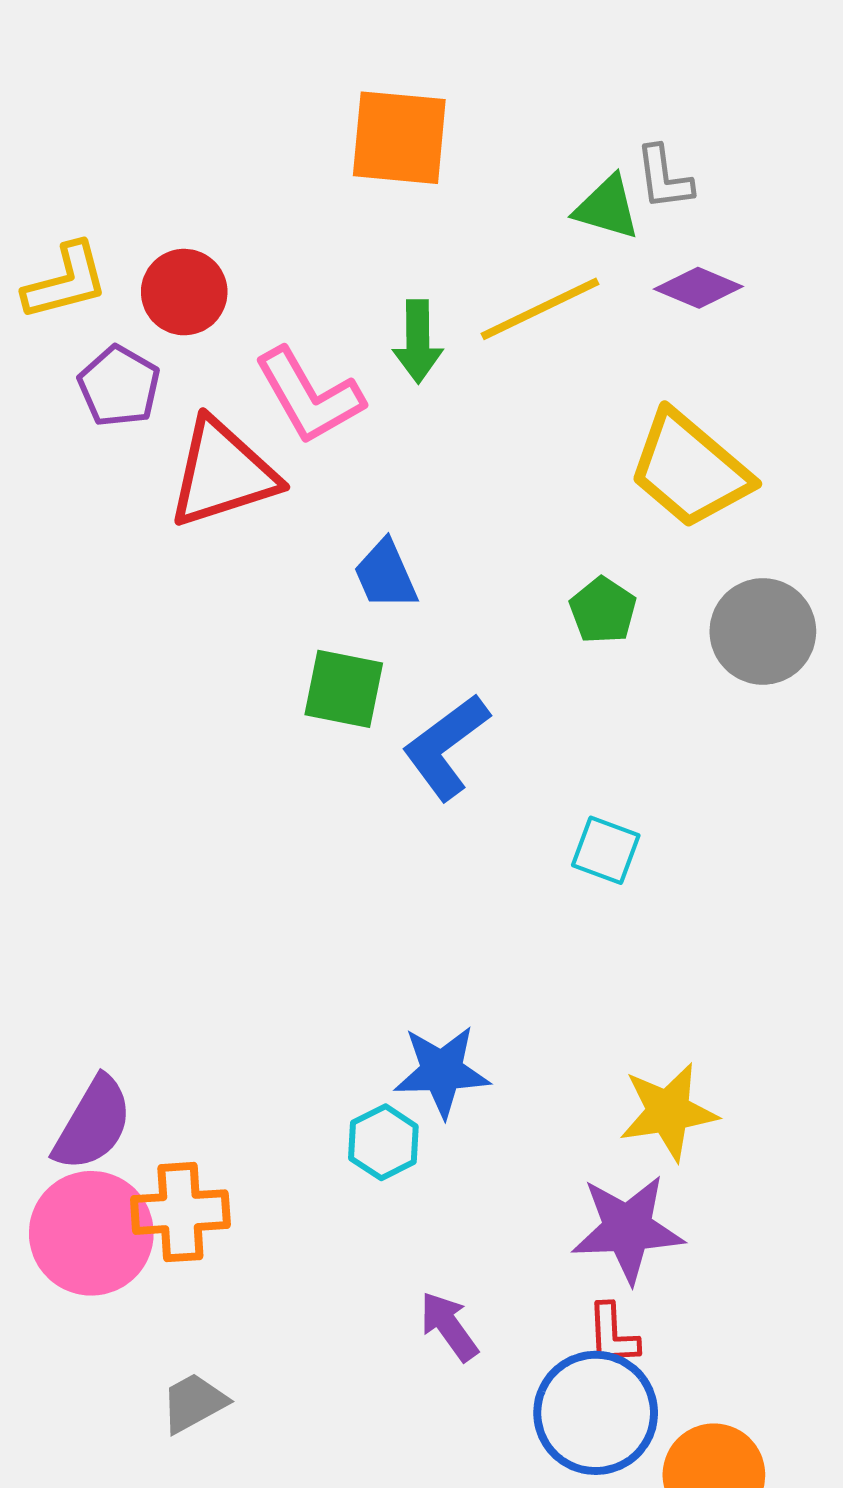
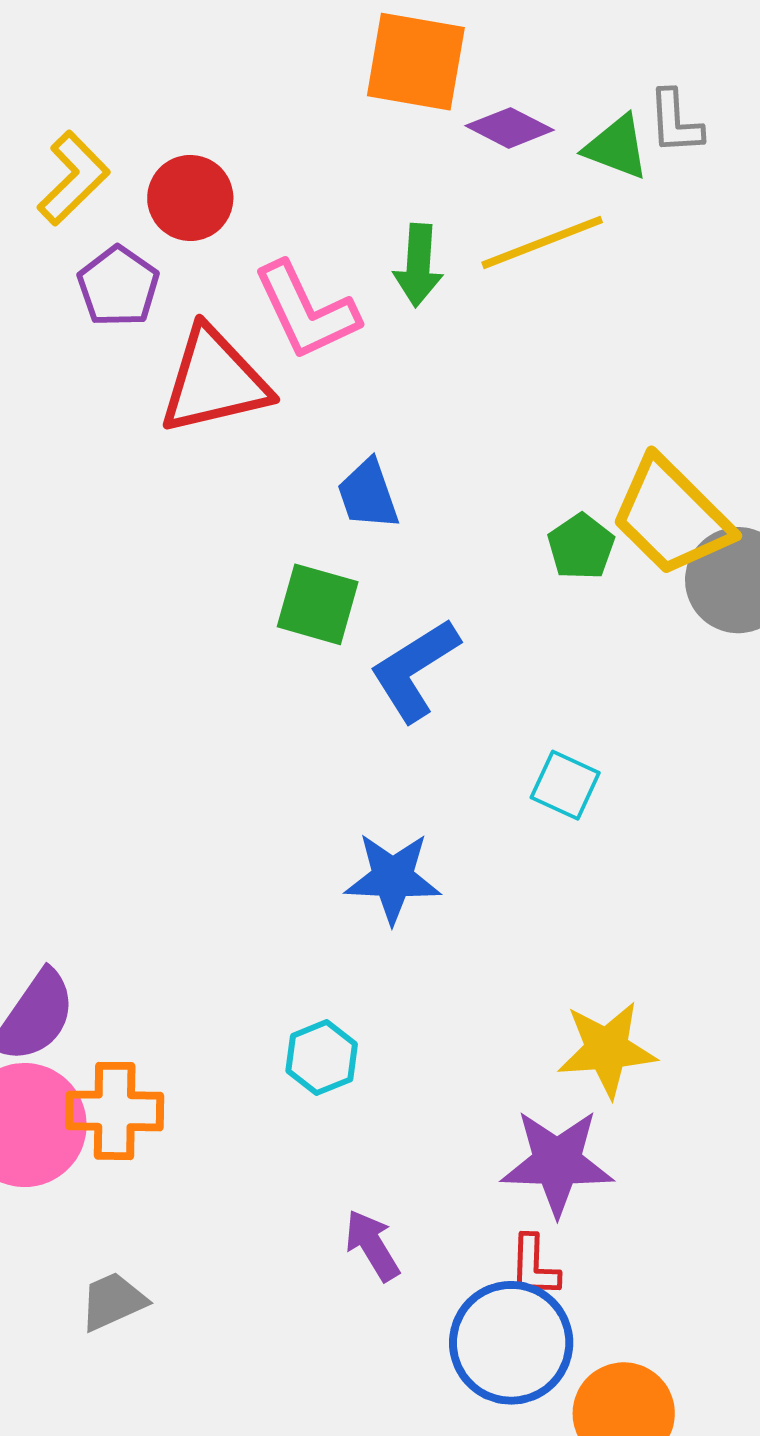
yellow L-shape: (66, 281) -> (73, 178), turned -34
purple diamond: (698, 288) -> (510, 128), moved
yellow trapezoid: (690, 470) -> (671, 517), moved
blue star: (442, 1071) -> (393, 878), moved

